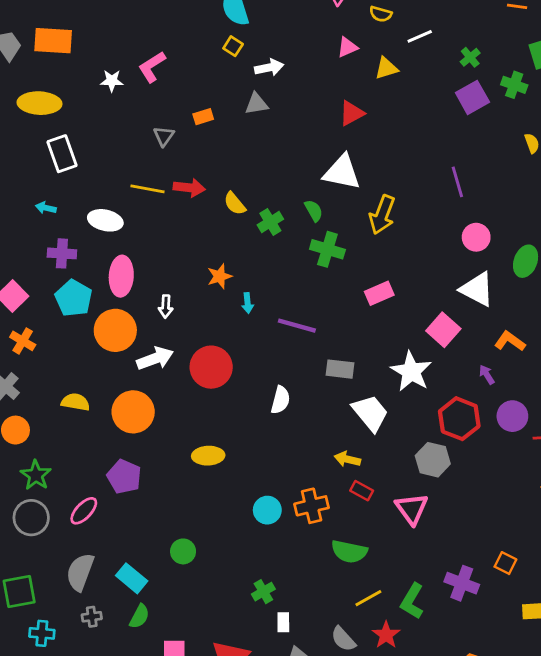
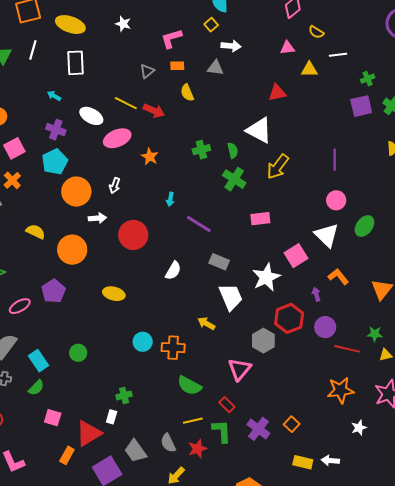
pink L-shape: (152, 67) -> (171, 39), moved
yellow semicircle: (235, 204) -> (187, 93), moved
pink ellipse: (121, 276) -> (117, 138), moved, turned 48
orange star: (220, 276) -> (150, 157), moved, turned 30
white arrow: (155, 358) -> (97, 218), size x0.7
red rectangle: (362, 491) -> (227, 405), moved
green L-shape: (412, 601) -> (222, 431), turned 130
white rectangle: (283, 622) -> (112, 417), moved

